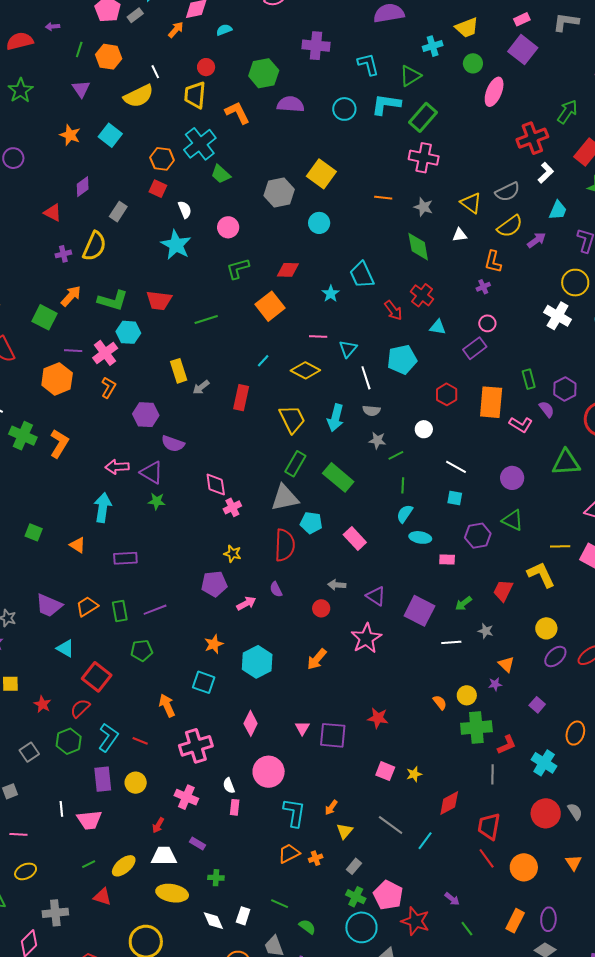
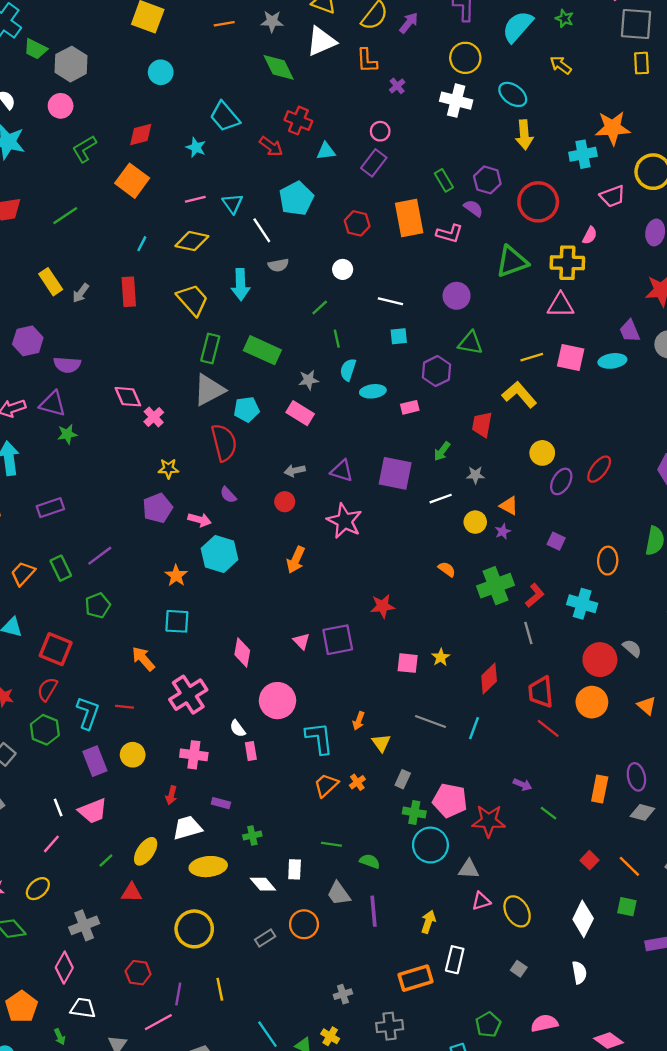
gray hexagon: (279, 193) -> (71, 64), moved
white triangle: (460, 235) -> (321, 41), size x1.8
purple cross: (483, 287) -> (397, 86), moved
gray star: (377, 440) -> (309, 380), moved
pink arrow: (246, 603) -> (200, 520), turned 60
cyan hexagon: (257, 662) -> (219, 554), moved
yellow circle: (467, 695) -> (475, 522), moved
pink line: (18, 834) -> (51, 844), moved, turned -36
orange circle: (524, 867) -> (592, 702), moved

